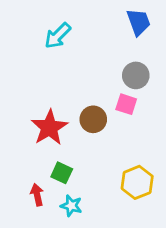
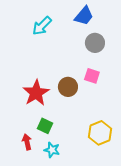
blue trapezoid: (139, 22) -> (84, 16), moved, turned 60
gray circle: (136, 75) -> (95, 43), moved

